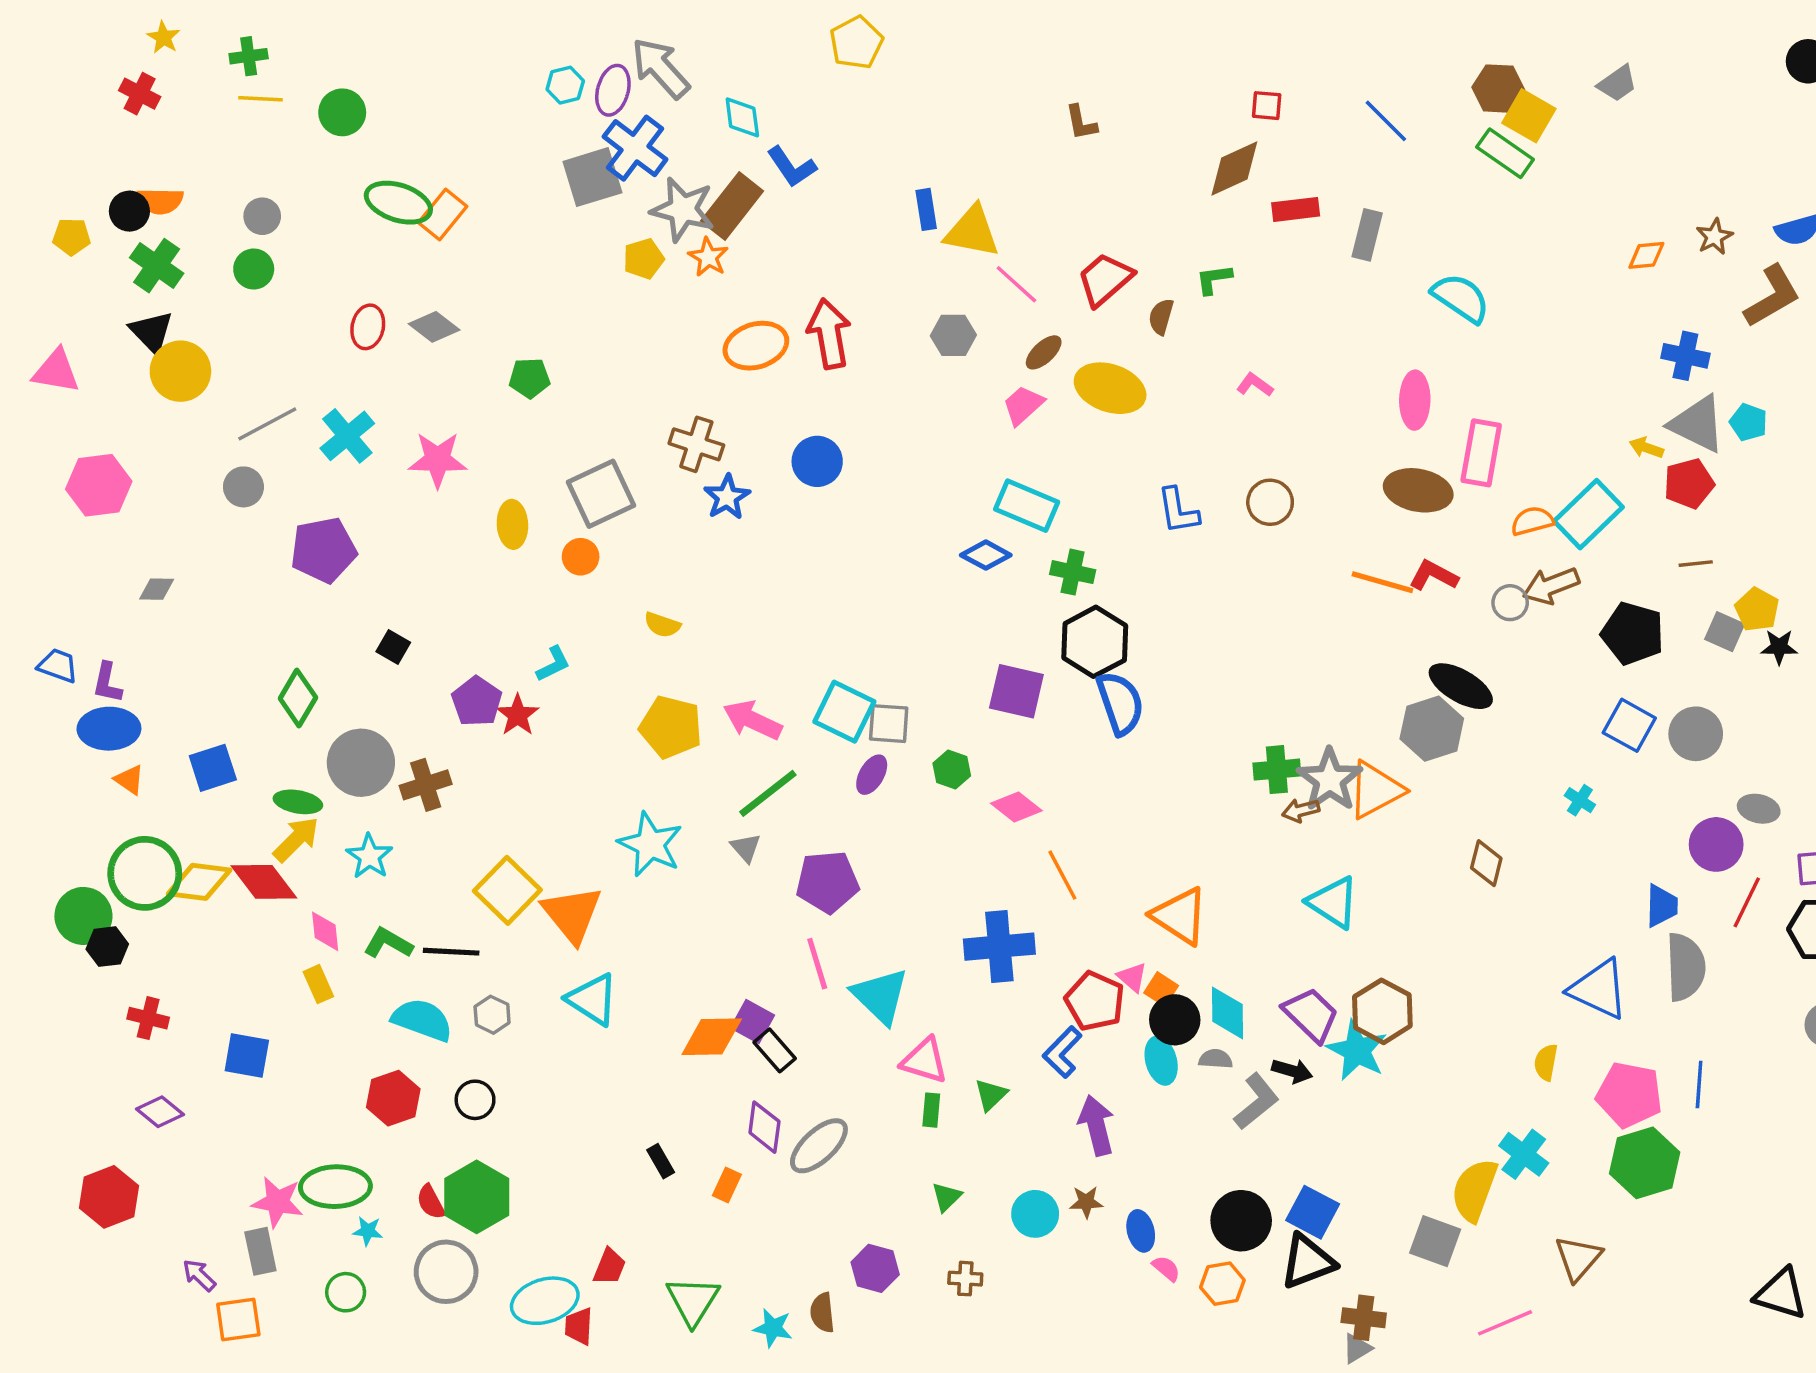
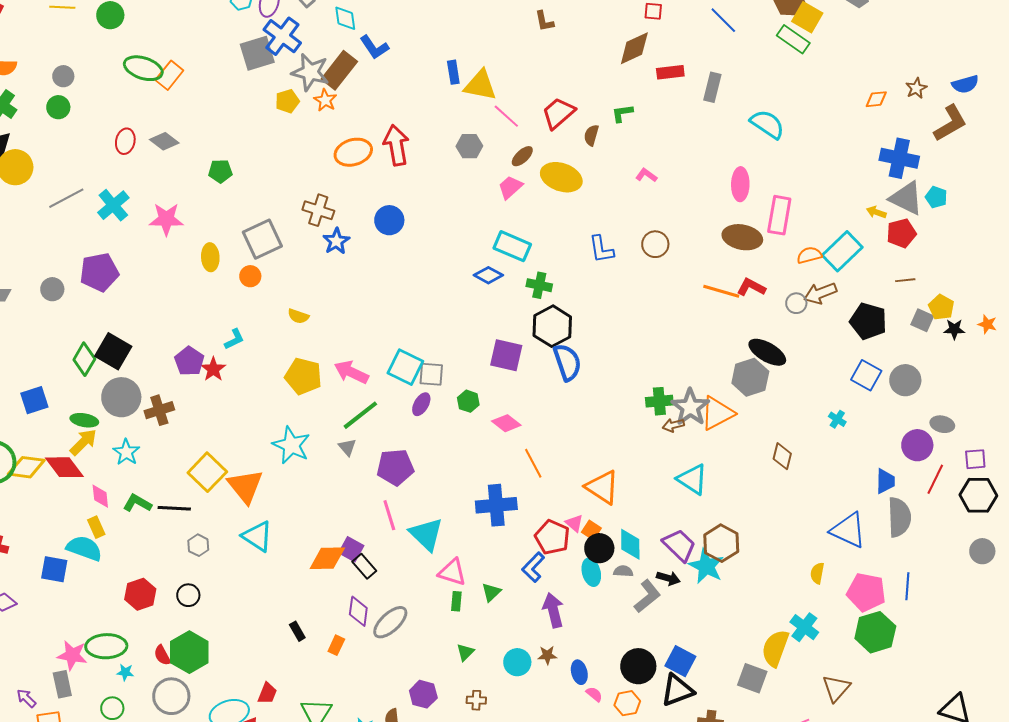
blue cross: (1685, 356) -> (899, 158), size x1.4
gray circle: (243, 487) -> (52, 289), moved
black square: (393, 647) -> (113, 351), moved, size x1.8
cyan semicircle: (422, 1020) -> (84, 548), moved

